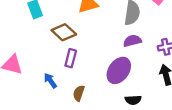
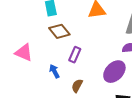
brown diamond: (64, 32) -> (59, 31), moved

